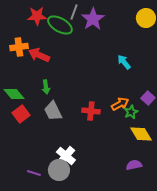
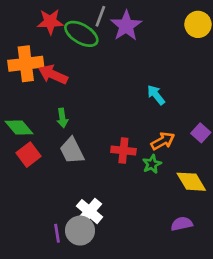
orange cross: (19, 47) -> (26, 64), size x1.4
cyan arrow: (124, 62) -> (156, 95), moved
green star: (131, 112) -> (152, 164), moved
purple line: (34, 173) -> (57, 233), moved, turned 64

